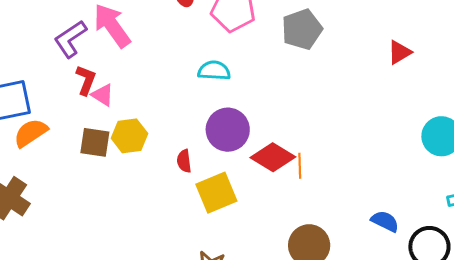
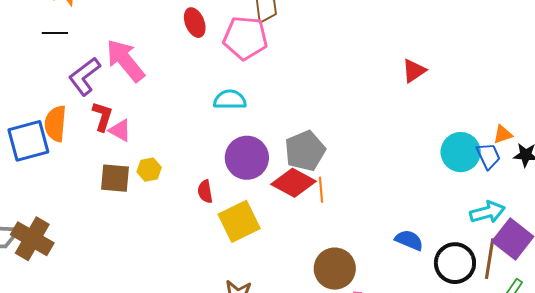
gray pentagon: (302, 29) -> (305, 151), moved
orange semicircle: (31, 133) -> (55, 124), moved, turned -48
yellow hexagon: (129, 136) -> (149, 170), size x0.7

